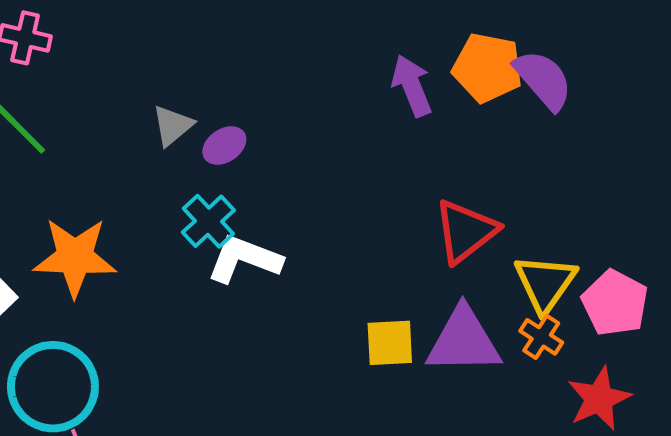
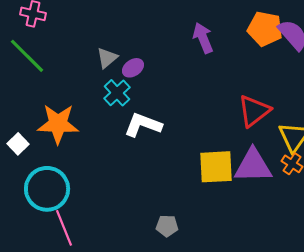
purple arrow: (412, 86) -> (203, 38), moved
cyan cross: (208, 221) -> (117, 93), moved
yellow square: (390, 343) -> (216, 167), size x1.4

